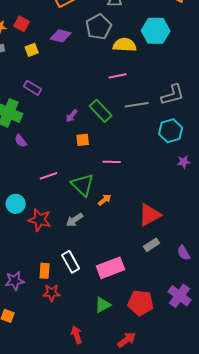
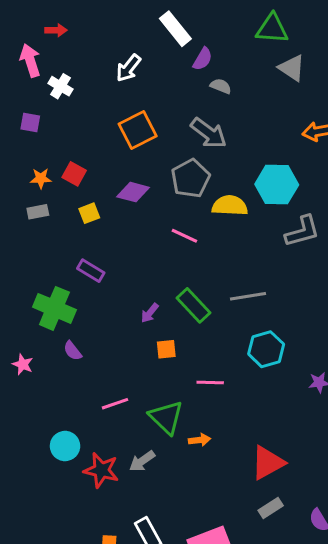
pink line: (118, 76) -> (184, 236), moved, turned 36
gray L-shape: (173, 95) -> (302, 231), moved
cyan hexagon: (171, 131) -> (266, 349), moved
orange arrow: (105, 200) -> (200, 440), turned 32
gray arrow: (75, 220) -> (142, 461), moved

